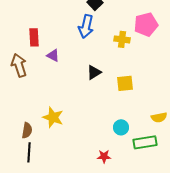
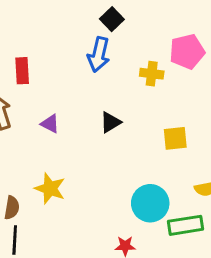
purple triangle: (53, 55) -> (50, 124), moved
yellow square: (125, 83) -> (175, 138), moved
cyan circle: (121, 127) -> (150, 203), size x1.6

